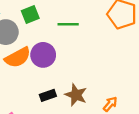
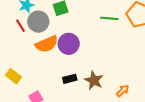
green line: (68, 24) -> (109, 18), moved

